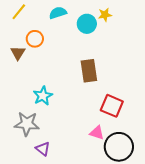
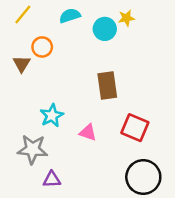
pink triangle: (97, 133) -> (88, 132), moved
purple triangle: (43, 149) -> (52, 179), turned -42

